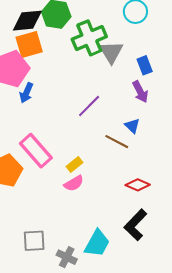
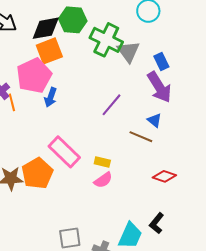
green cross: (89, 38) -> (106, 40), turned -36
purple arrow: (140, 92) -> (159, 87), size x1.5
yellow rectangle: (75, 165) -> (102, 162), turned 56
black L-shape: (135, 225) -> (157, 223), moved, size x0.7

